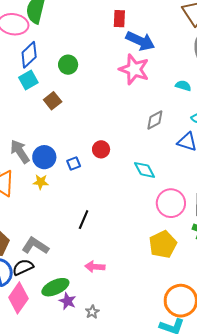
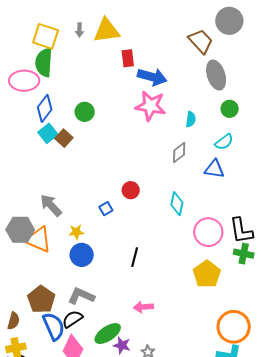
cyan semicircle: (183, 86) -> (191, 119), moved, turned 91
brown square: (53, 101) -> (64, 138), moved
blue circle: (44, 157) -> (82, 255), moved
cyan diamond: (144, 170) -> (177, 204), turned 50
black line: (84, 220) -> (135, 257), moved

